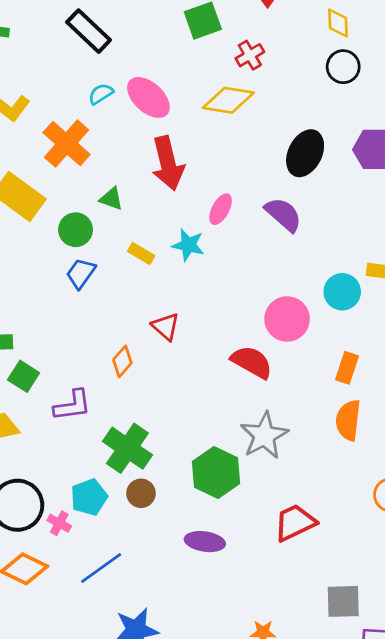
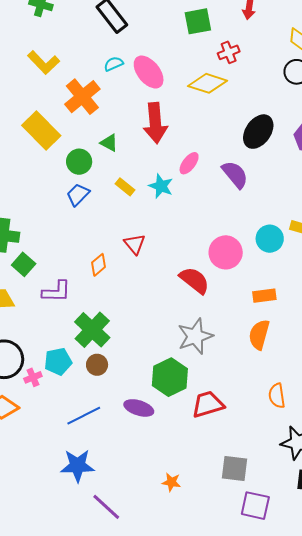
orange rectangle: (347, 368) -> (264, 296), turned 55
green hexagon: (216, 473) -> (170, 377), moved
pink cross: (59, 523) -> (33, 377), turned 30
blue line: (101, 568) -> (84, 416), moved

